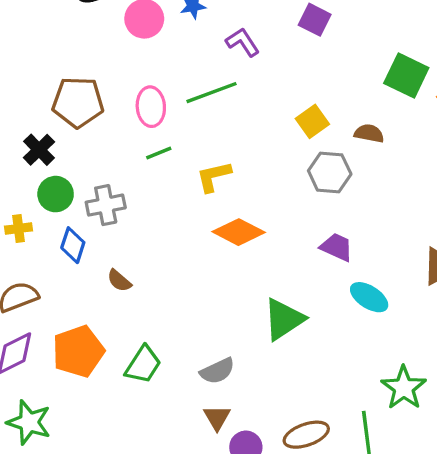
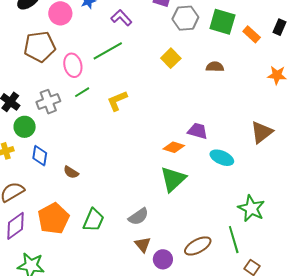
brown pentagon: (78, 102) -> (40, 47), moved
brown semicircle: (369, 133) -> (215, 67), moved
gray hexagon: (330, 172) -> (185, 18), moved
gray cross: (106, 205) -> (48, 102), moved
orange diamond: (239, 232) -> (174, 147), moved, size x0.7

